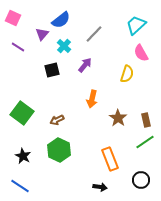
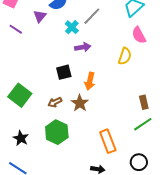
cyan cross: (64, 46) -> (72, 27), moved
purple arrow: (85, 65) -> (83, 47), turned 42
black square: (52, 70) -> (64, 72), moved
brown star: (118, 118) -> (80, 103), moved

